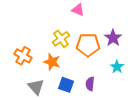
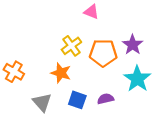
orange cross: (23, 56) -> (14, 72), moved
cyan star: (117, 67) -> (137, 79), size x1.6
purple semicircle: (90, 84) -> (106, 99), turned 72

